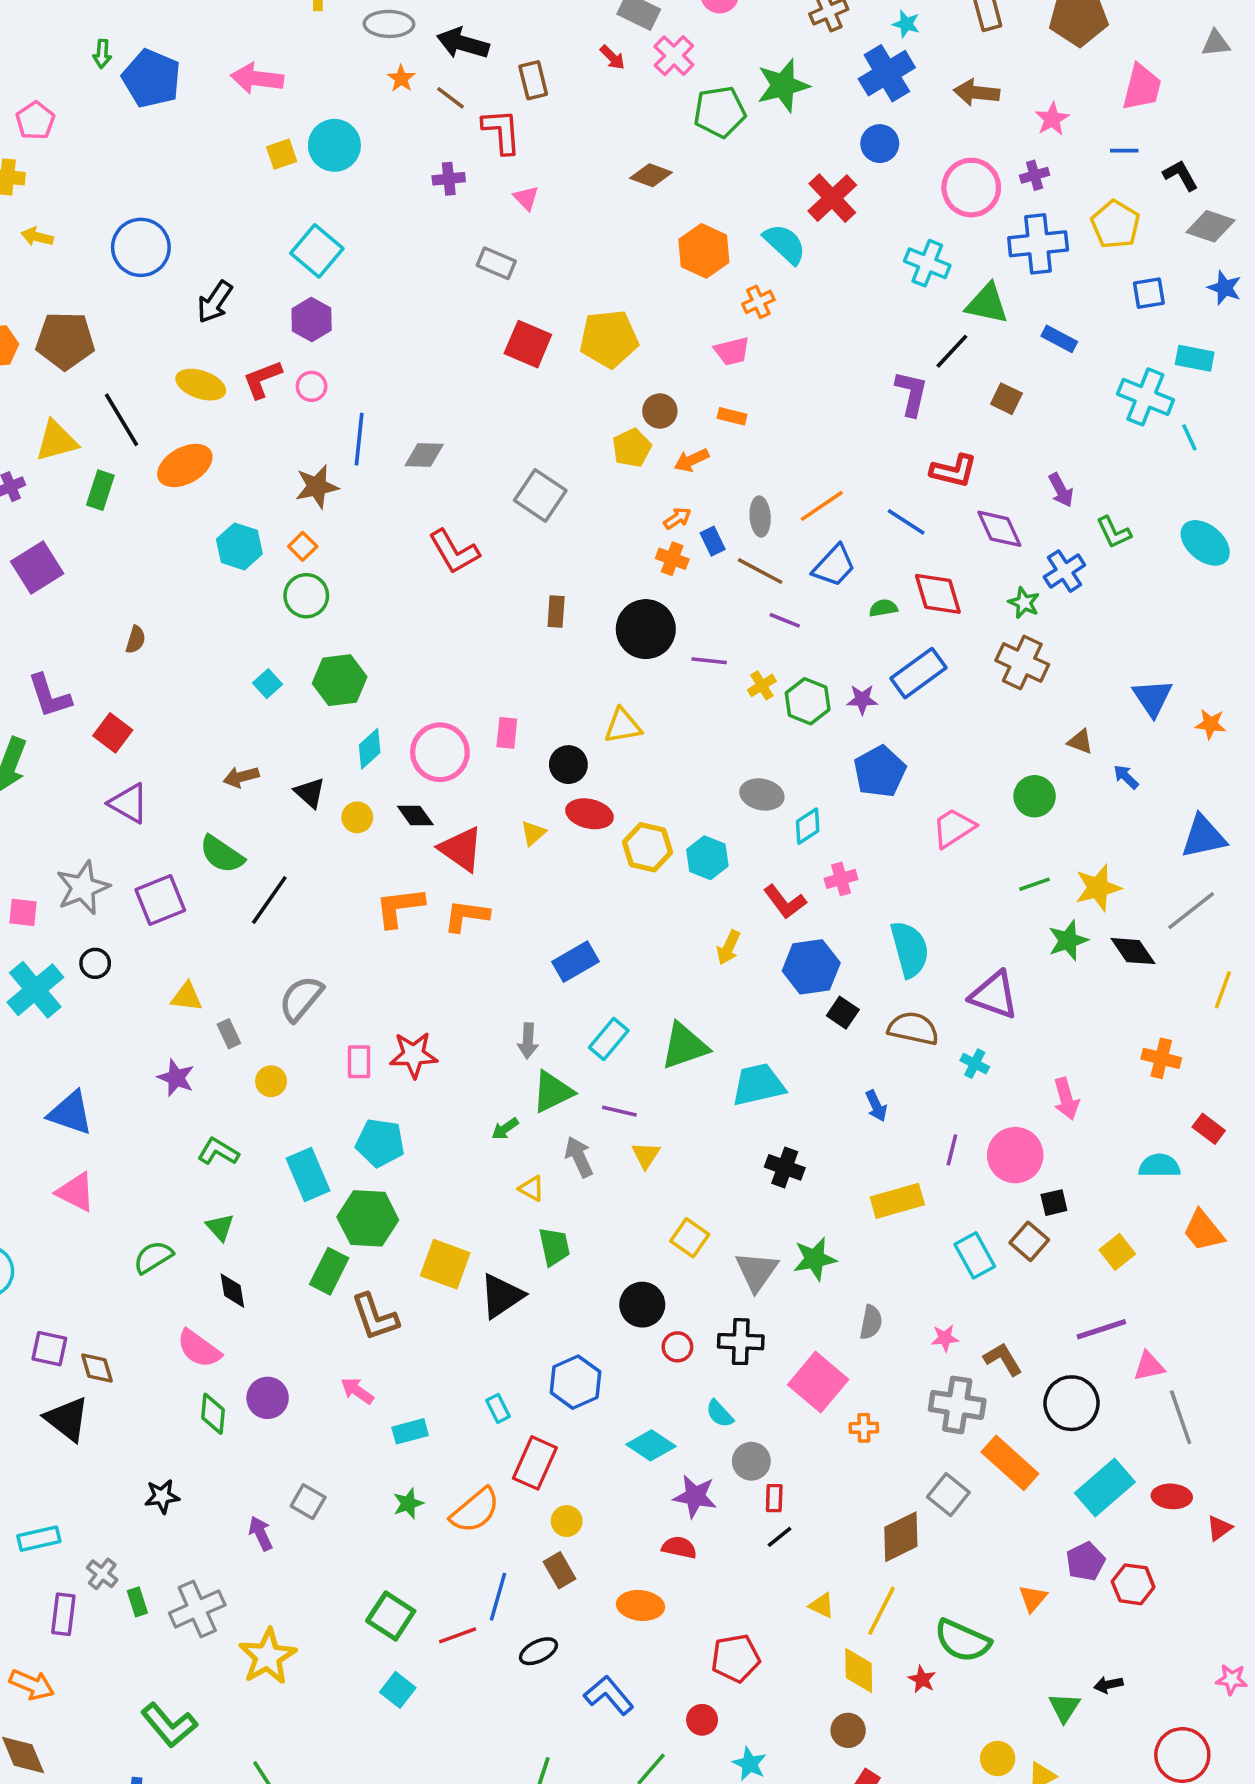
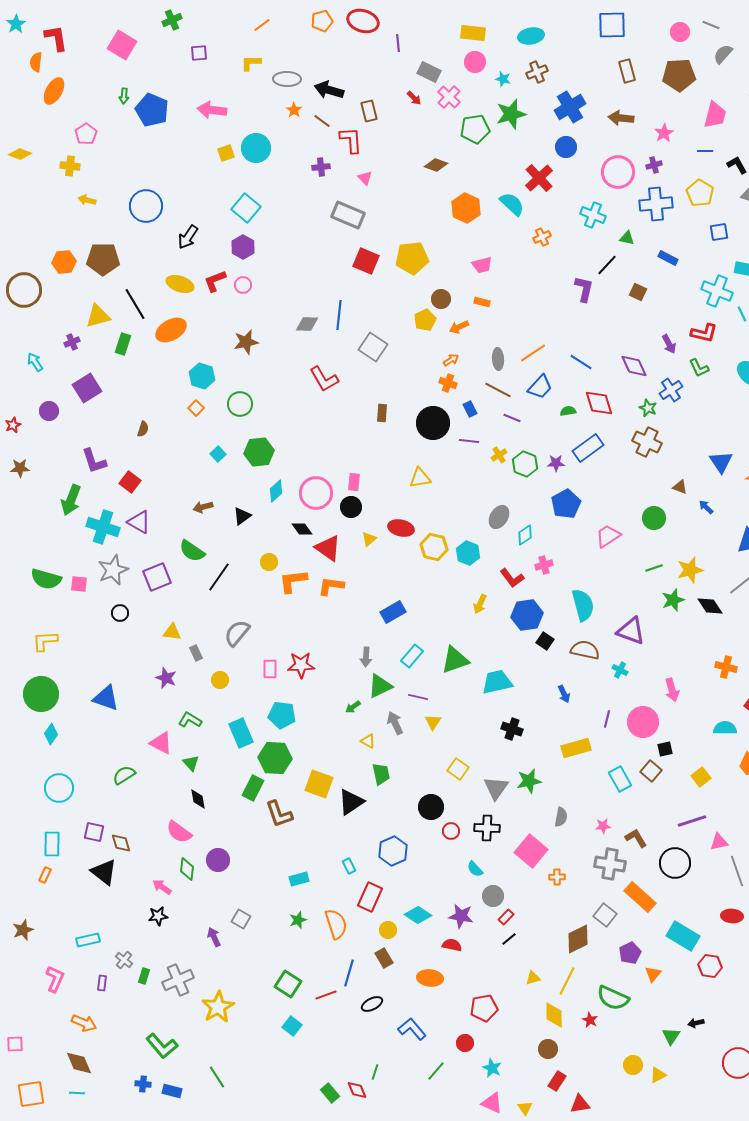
cyan star: (906, 24) -> (503, 79), moved
gray rectangle: (496, 263) -> (348, 215), size x1.5
orange cross: (758, 302) -> (542, 237), moved
green triangle: (987, 304) -> (627, 238), size x0.6
blue line: (359, 439) -> (339, 315), moved
red L-shape: (954, 471) -> (704, 333), moved
blue rectangle: (713, 541) -> (470, 409), moved
orange square: (303, 546) -> (196, 408), moved
black circle: (568, 765) -> (351, 507), moved
black triangle: (310, 793) -> (242, 516), turned 42
gray ellipse: (762, 794) -> (499, 517), turned -70
yellow circle: (357, 817) -> (269, 562), moved
cyan cross: (35, 990) -> (103, 527), moved, turned -32
pink triangle: (76, 1192) -> (161, 743), moved
green semicircle: (153, 1257) -> (124, 775), moved
pink arrow: (357, 1391) -> (162, 887), moved
cyan diamond: (651, 1445) -> (418, 915), moved
cyan rectangle: (1105, 1488) -> (683, 936), moved, turned 72
red rectangle: (774, 1498) -> (506, 917), turned 42
orange semicircle: (475, 1510) -> (336, 924), turned -68
purple pentagon: (1086, 1561) -> (630, 953), moved
green rectangle: (137, 1602) -> (144, 976), turned 35
yellow triangle: (822, 1605) -> (533, 978), turned -42
purple rectangle: (63, 1614) -> (102, 983), size x0.7

